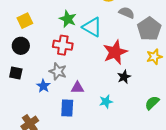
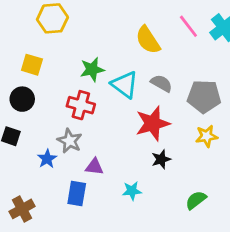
gray semicircle: (127, 13) -> (161, 83), moved
green star: (68, 19) -> (92, 69), turned 30
yellow square: (25, 21) -> (32, 65), turned 35
gray pentagon: (149, 29) -> (204, 97), turned 30

